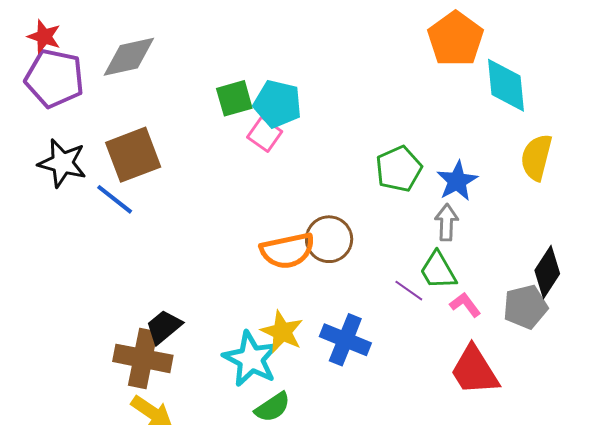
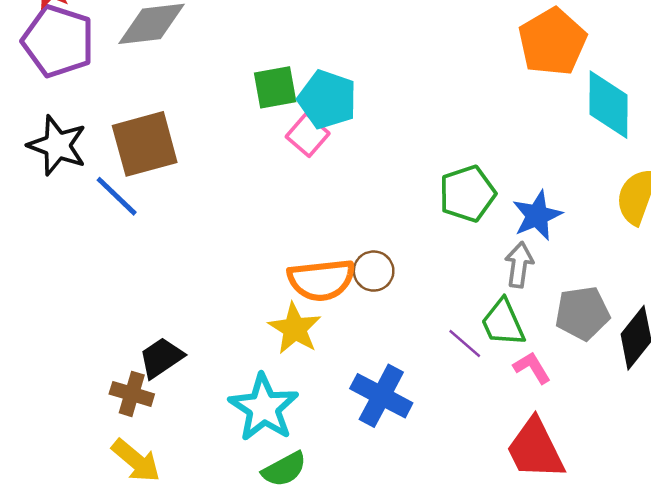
brown circle: (329, 239) -> (374, 271), size x0.7
gray pentagon: (525, 307) -> (582, 313), moved
yellow star: (282, 332) -> (295, 329), moved
brown cross: (143, 358) -> (132, 394), size x0.6

